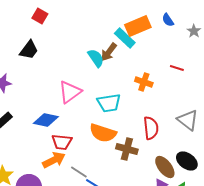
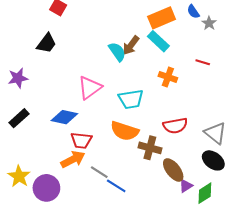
gray star: (194, 31) -> (209, 23), moved
cyan rectangle: (125, 38) -> (158, 41), moved
gray triangle: (188, 120) -> (215, 133), moved
red semicircle: (151, 128) -> (175, 126), turned 85
brown ellipse: (165, 167) -> (173, 170), moved

